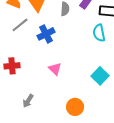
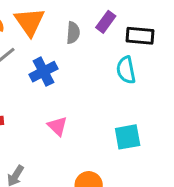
cyan square: (100, 76) -> (128, 137), turned 36

